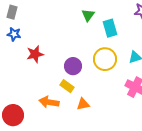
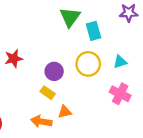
green triangle: (88, 15) -> (70, 17), size x1.5
orange arrow: (49, 102) -> (41, 121), moved

